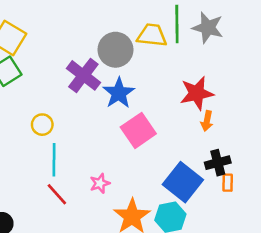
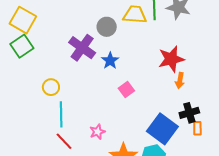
gray circle: (115, 50) -> (107, 27), size x0.7
blue star: (119, 93) -> (110, 61), size x0.7
pink square: (138, 130) -> (126, 89), size x0.6

